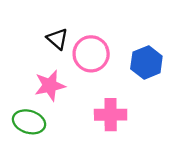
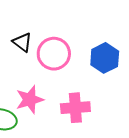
pink star: (50, 86) -> (30, 100), moved

